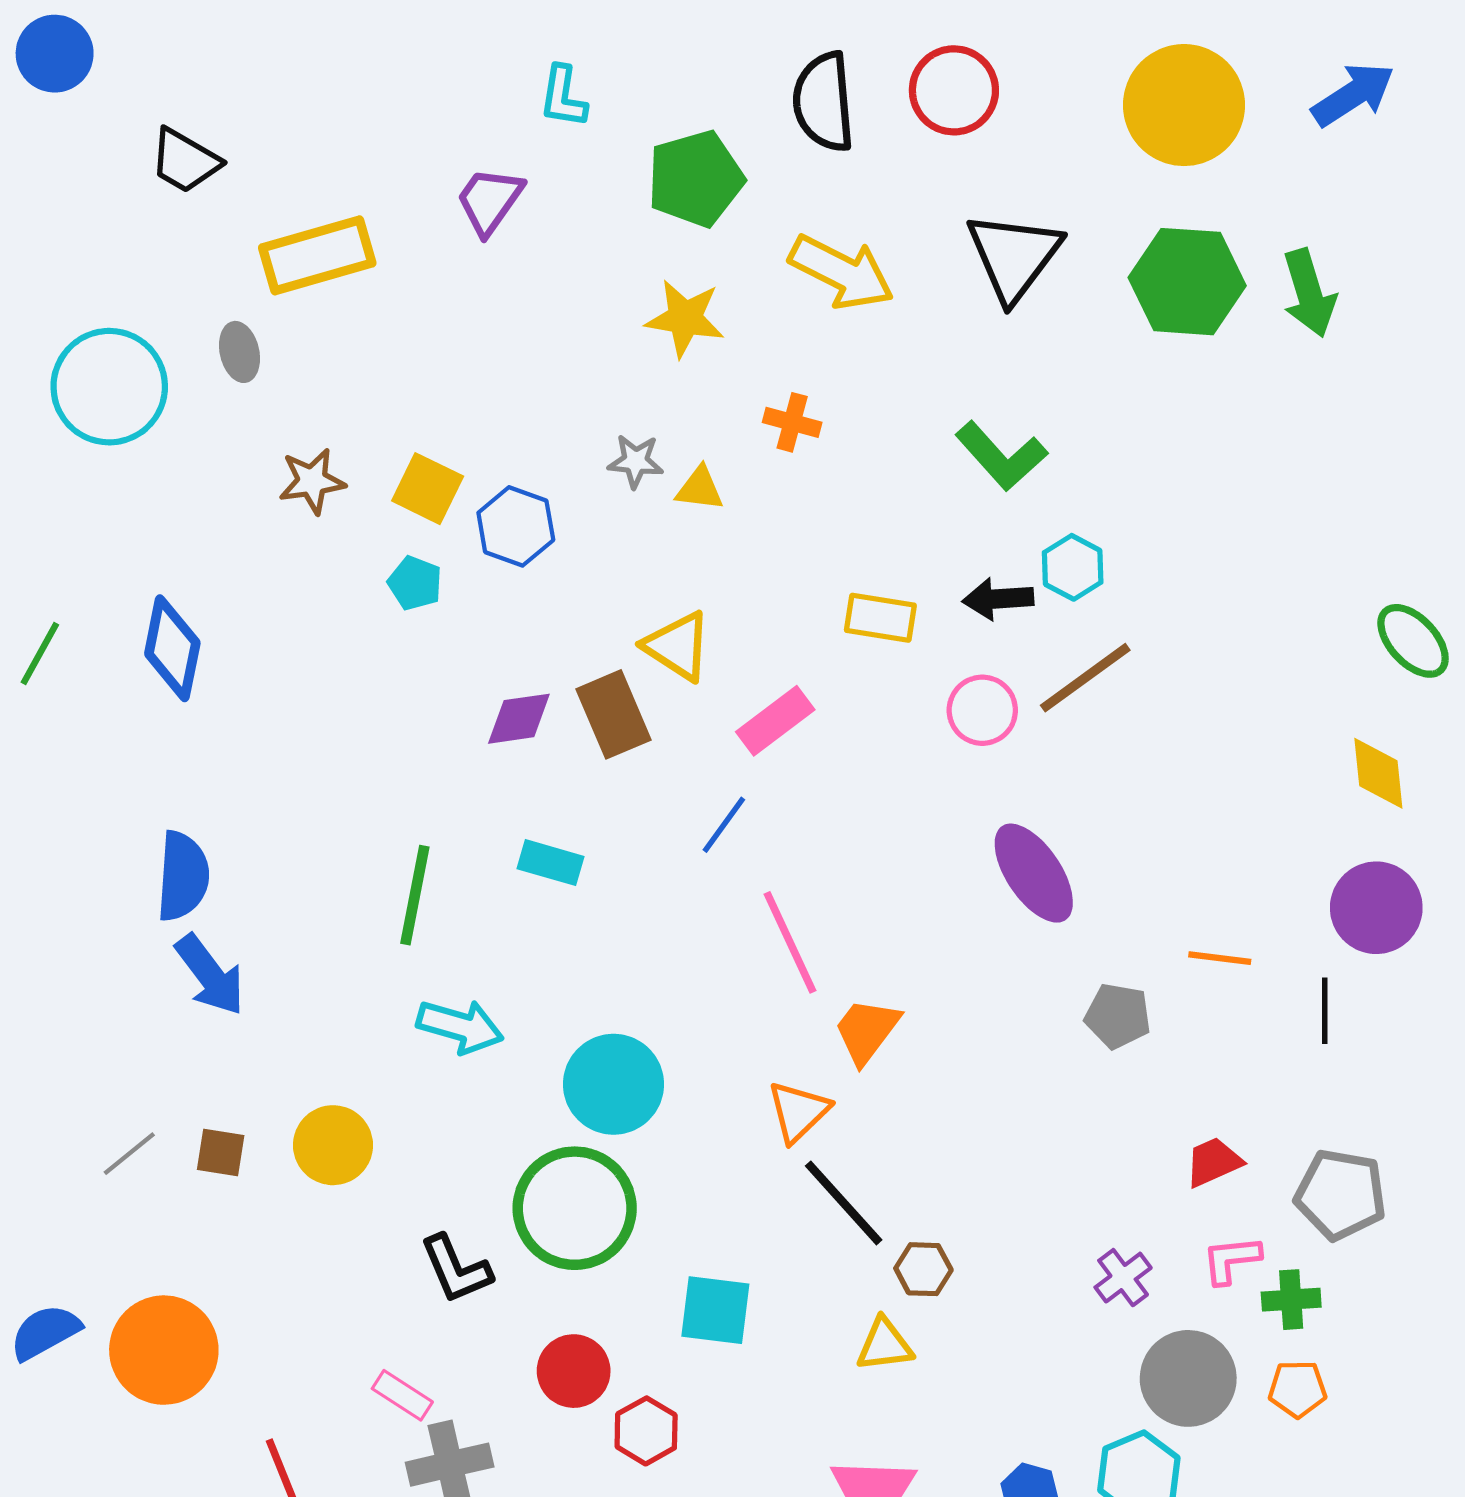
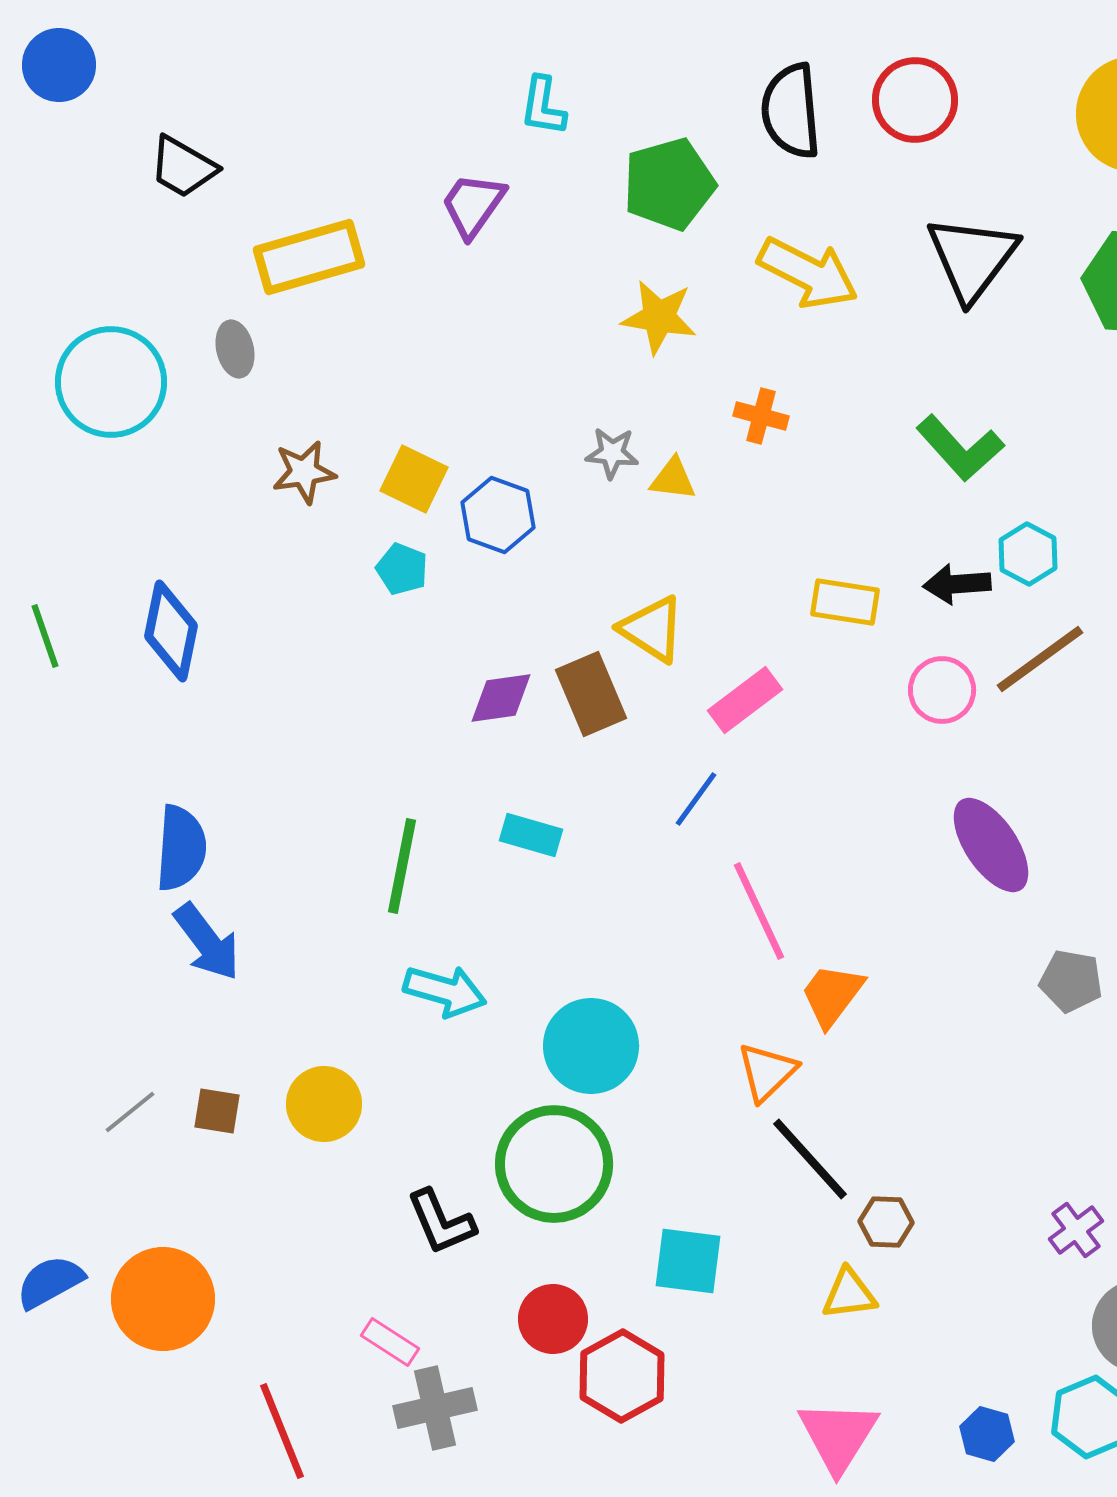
green line: (40, 653) -> (45, 636), turned -48
red hexagon: (646, 1431) -> (622, 1376), size x1.4

